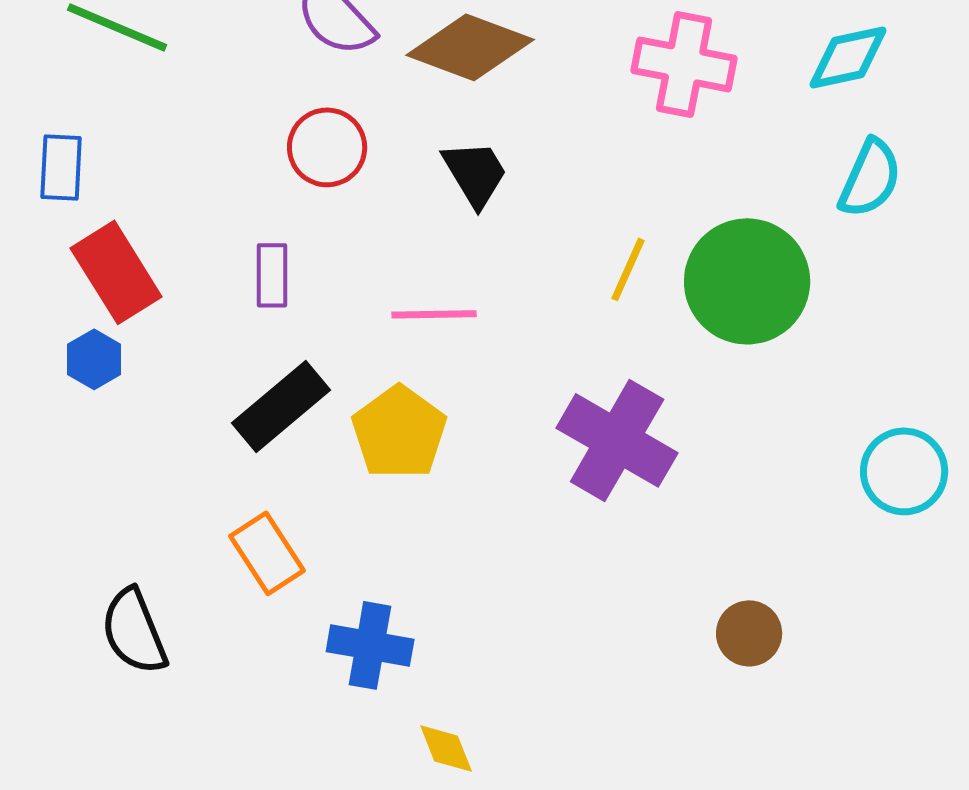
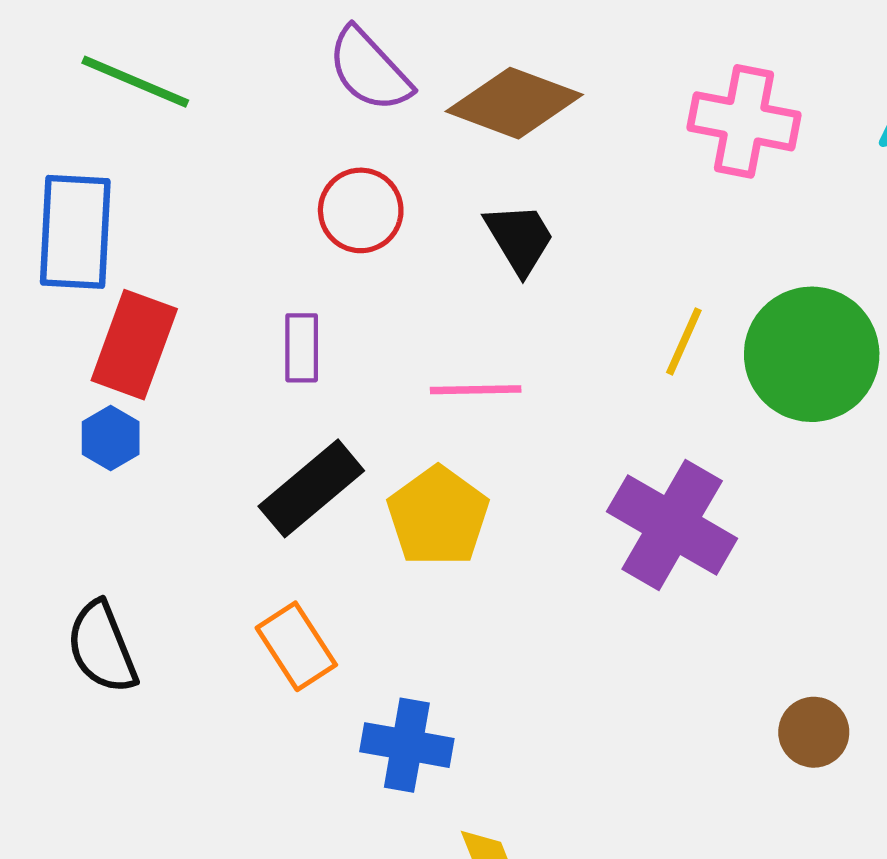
blue rectangle: (61, 167) -> (75, 232), size x1.6
red rectangle: (116, 272) -> (134, 345), turned 52
black semicircle: (134, 631) -> (102, 647), moved

